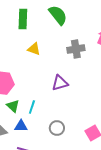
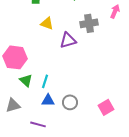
purple triangle: (60, 83) -> (68, 40), moved
blue triangle: (21, 126) -> (48, 100), moved

